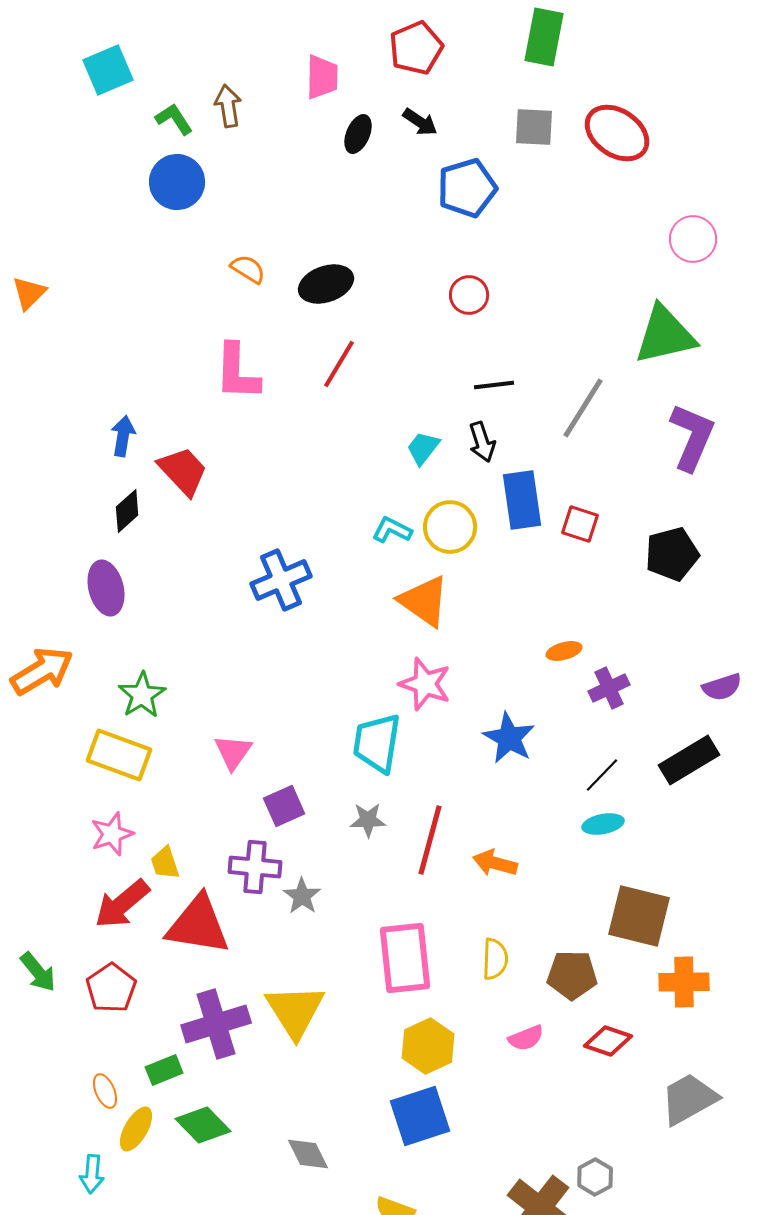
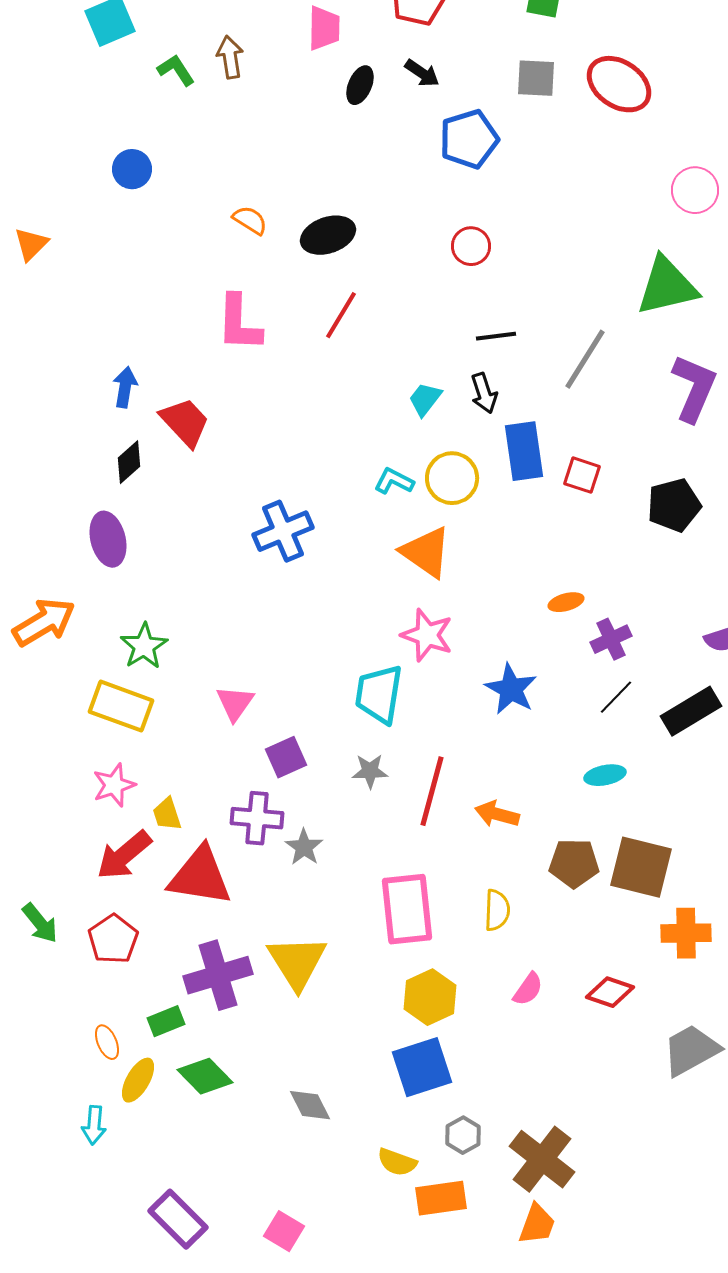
blue circle: (177, 182) -> (132, 169), moved, size x0.7
black line: (602, 775) -> (616, 697), moved
brown pentagon: (572, 975) -> (574, 863), moved
pink semicircle: (526, 1038) -> (528, 989), turned -33
gray hexagon: (595, 1177) -> (463, 1135), moved

